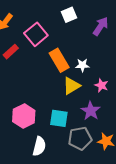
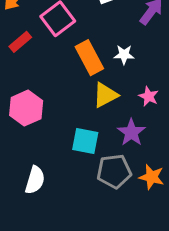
white star: (82, 65) -> (124, 55), moved
pink hexagon: (24, 116) -> (26, 108), moved
white semicircle: (39, 146) -> (35, 180), moved

